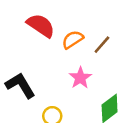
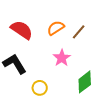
red semicircle: (41, 25) -> (22, 30), moved

